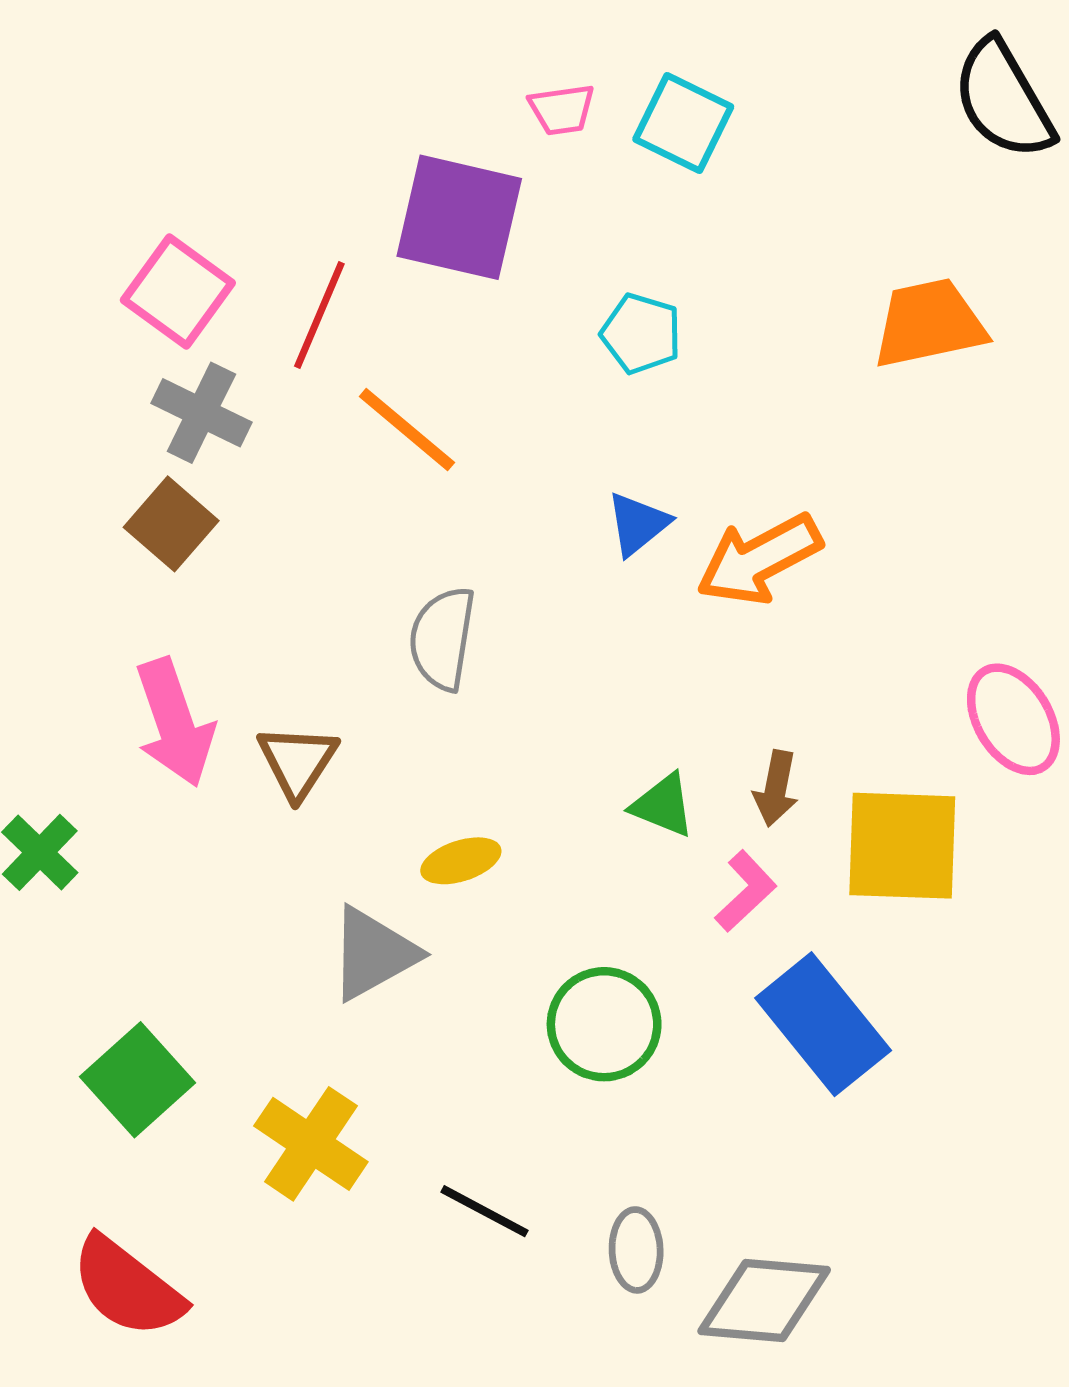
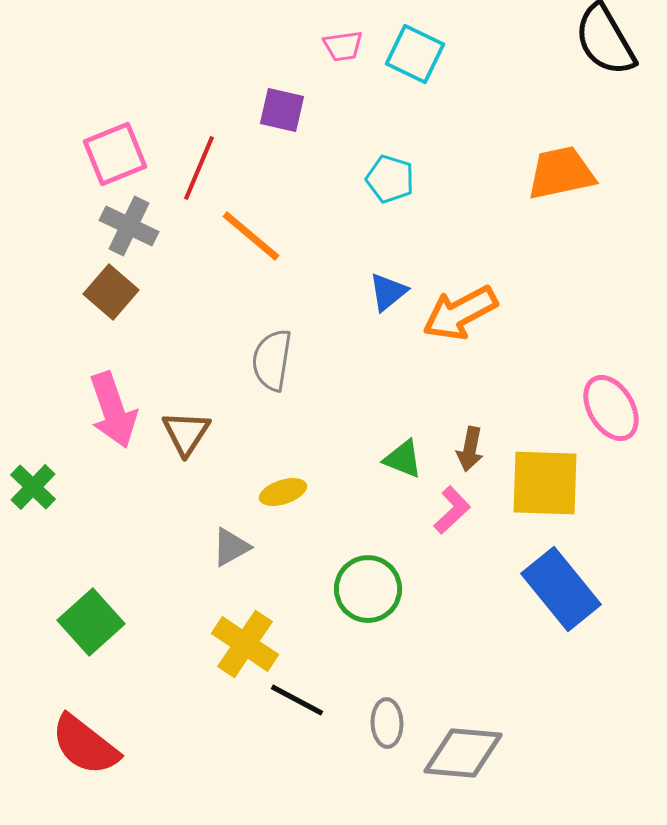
purple square: (459, 217) -> (282, 110), size x0.6
pink square: (178, 291) -> (115, 154), turned 32
gray triangle: (373, 953) -> (231, 547), size x0.7
blue rectangle: (823, 1024) -> (561, 589), moved
yellow cross: (311, 1144) -> (245, 644), moved

